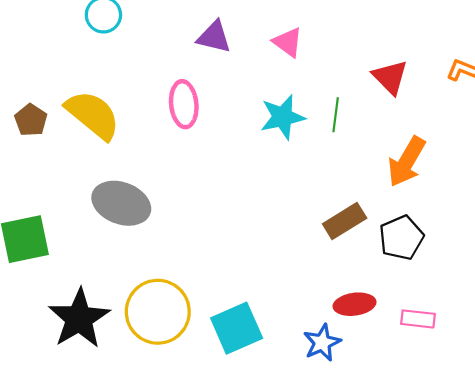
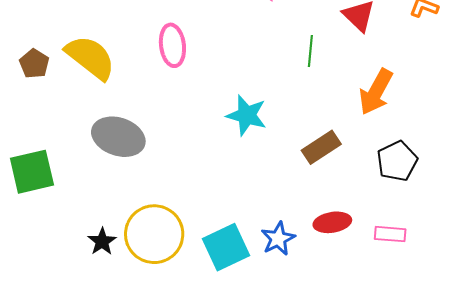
cyan star: (283, 117) -> (247, 115), moved, turned 30
black pentagon: (401, 238) -> (397, 161), moved
black star: (79, 319) -> (102, 242), moved, size x0.5
blue star: (322, 343) -> (278, 239), moved

